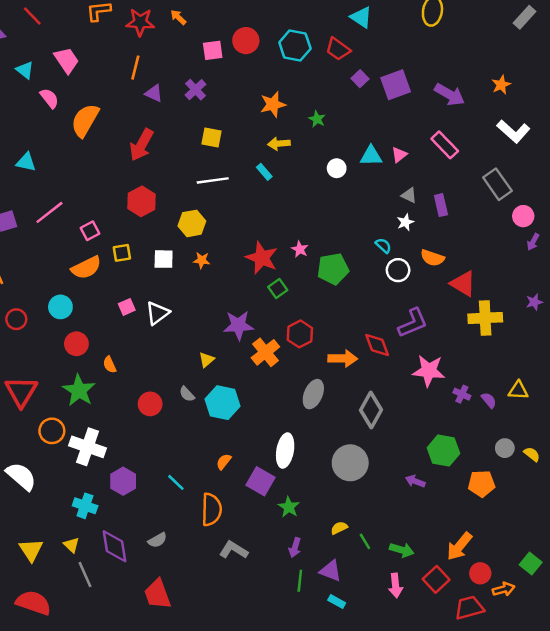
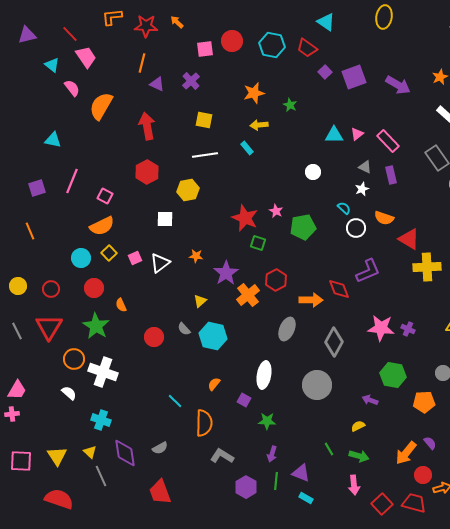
red line: (32, 16) -> (70, 34), moved
red arrow: (141, 145) -> (147, 126), turned 140
pink rectangle: (445, 145) -> (388, 141), moved
white circle: (337, 168) -> (313, 172), moved
pink line: (49, 212) -> (72, 181), turned -30
pink square: (90, 231) -> (105, 196), turned -35
yellow square: (122, 253) -> (109, 253), moved, turned -35
orange star: (202, 260) -> (196, 256), moved
green square: (278, 289) -> (258, 243), turned -35
red circle: (16, 319) -> (51, 289), moved
purple star: (238, 325) -> (226, 273), turned -30
pink star: (429, 371) -> (381, 328), moved
purple semicircle: (489, 400) -> (430, 443), moved
white semicircle: (21, 476) -> (69, 393), moved, size x0.6
purple hexagon: (123, 481) -> (246, 487), moved
purple square: (261, 481) -> (244, 400), size x0.6
green star: (289, 507) -> (267, 421), turned -30
yellow semicircle: (339, 528) -> (358, 426), moved
red square: (436, 579) -> (382, 504), moved
red trapezoid: (469, 608) -> (414, 503), turned 30

